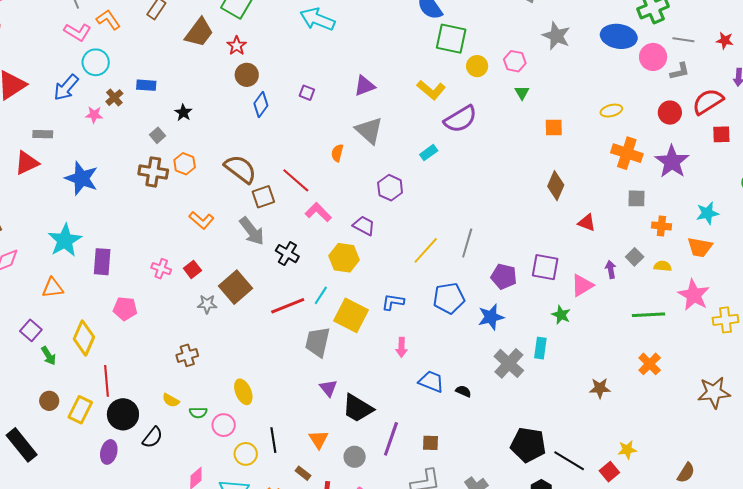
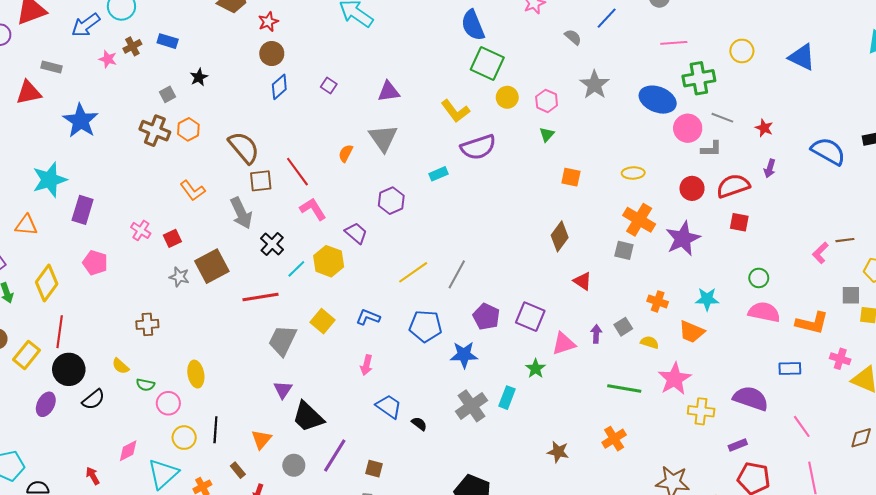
gray square: (637, 198) -> (624, 250), moved
cyan line: (321, 295) -> (296, 269), moved
yellow square: (351, 315) -> (323, 321), size x0.7

